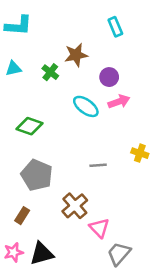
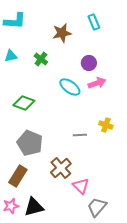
brown star: (76, 55) -> (62, 33), moved
yellow cross: (140, 153) -> (106, 125), moved
brown rectangle: (22, 216) -> (18, 176), size x1.5

